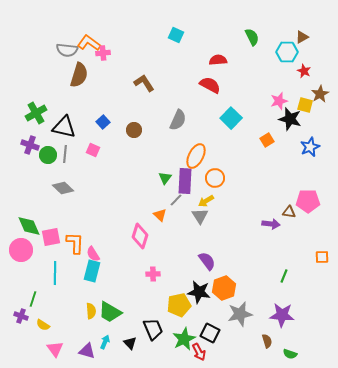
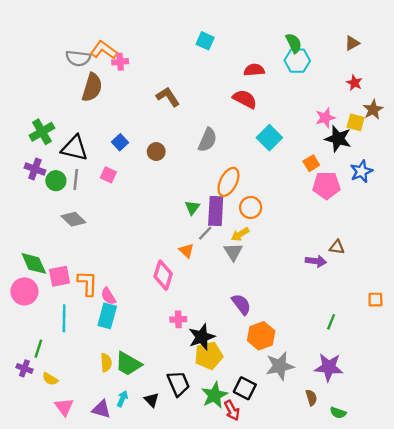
cyan hexagon: (287, 52) -> (297, 61), moved
pink pentagon: (308, 201) -> (326, 185), moved
black star: (199, 292) -> (202, 337), moved, turned -30

